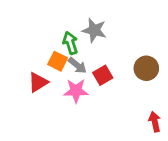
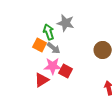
red square: (103, 75) -> (66, 71), moved, turned -32
red triangle: (38, 82) -> (42, 80), moved

